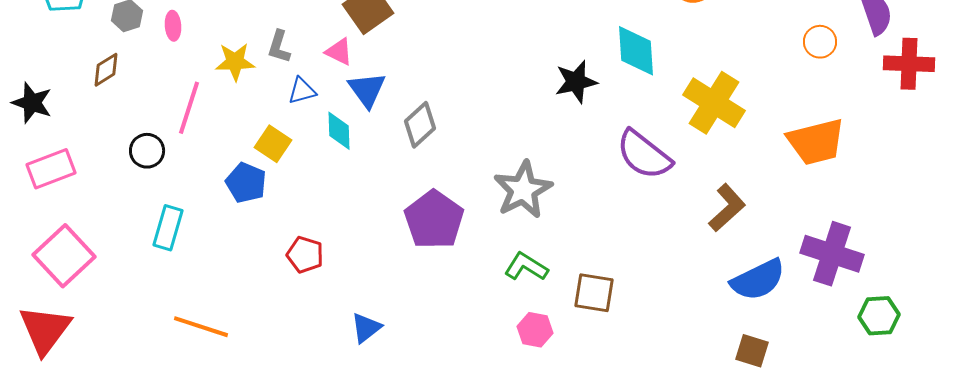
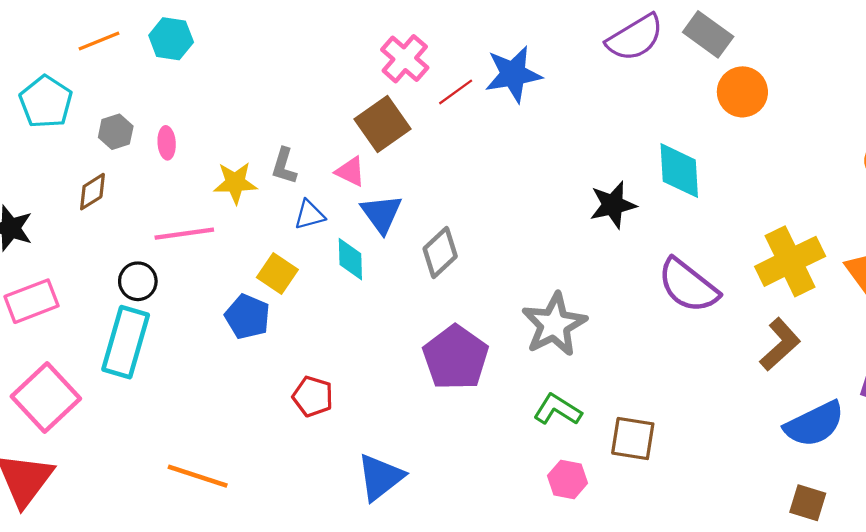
yellow cross: (714, 103) -> (790, 261), moved, turned 32
pink line: (189, 108) -> (184, 234), turned 64
cyan rectangle: (168, 228) -> (126, 342), moved, size x1.4
blue triangle: (366, 328) -> (380, 477), size x1.4

